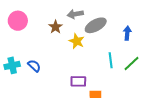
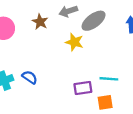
brown star: (56, 27) -> (40, 22), moved
cyan line: (111, 60) -> (109, 79), moved, turned -70

